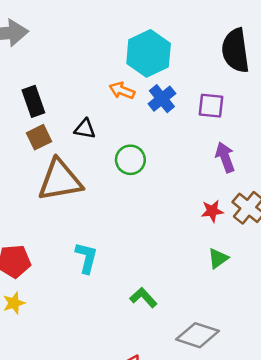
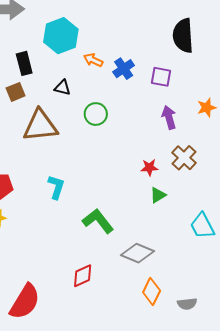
cyan hexagon: (149, 53) -> (61, 36), moved
brown square: (39, 137) -> (16, 92), moved
red star: (212, 211) -> (149, 167), moved
green L-shape: (143, 298) -> (98, 221), size x1.5

